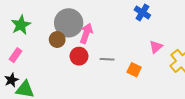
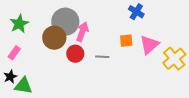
brown circle: (57, 40) -> (54, 38), size x1.5
pink triangle: (156, 47) -> (149, 45), size x1.5
orange square: (134, 70) -> (126, 41), moved, turned -32

